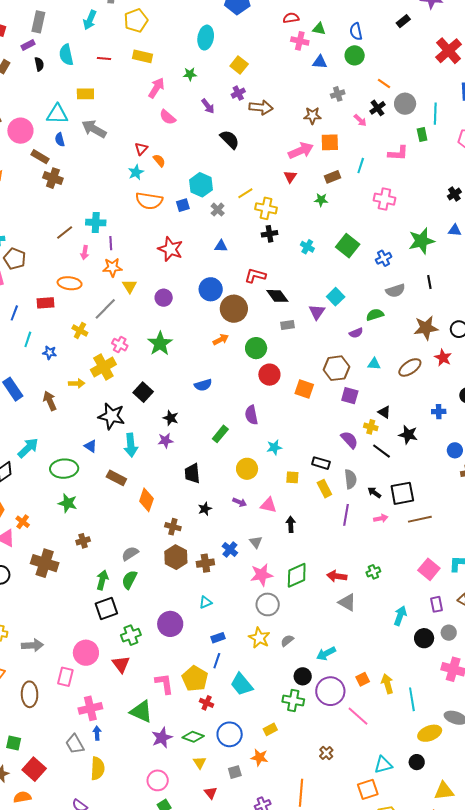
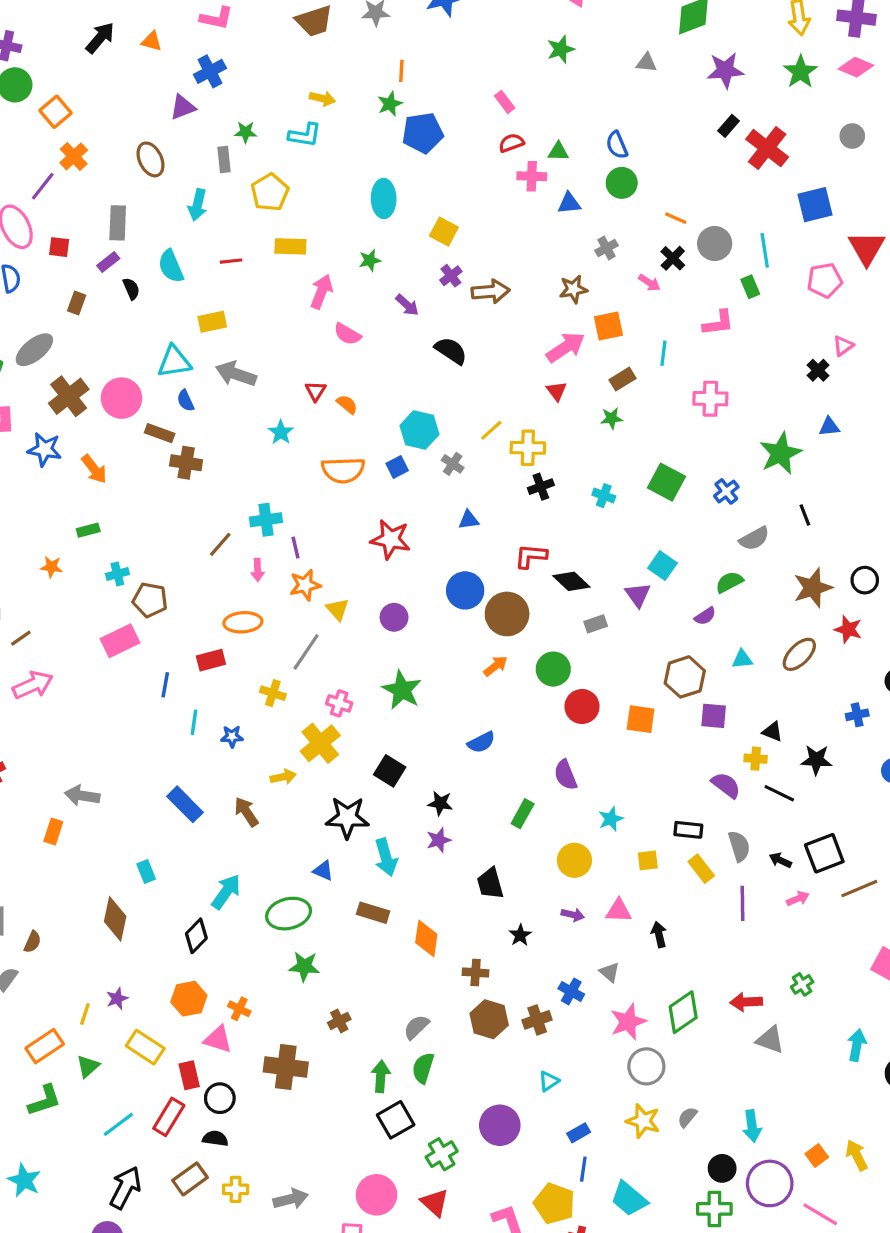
black rectangle: (403, 21) -> (728, 126), moved
cyan star: (136, 172) -> (281, 432), moved
cyan arrow: (326, 654) -> (752, 1126), turned -60

